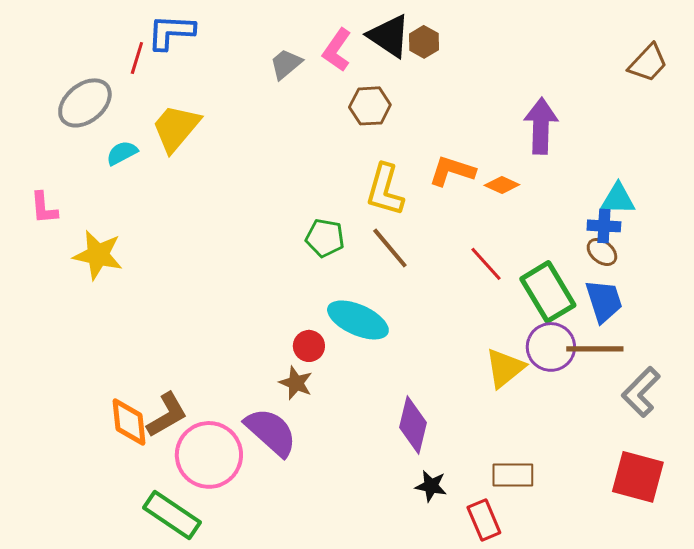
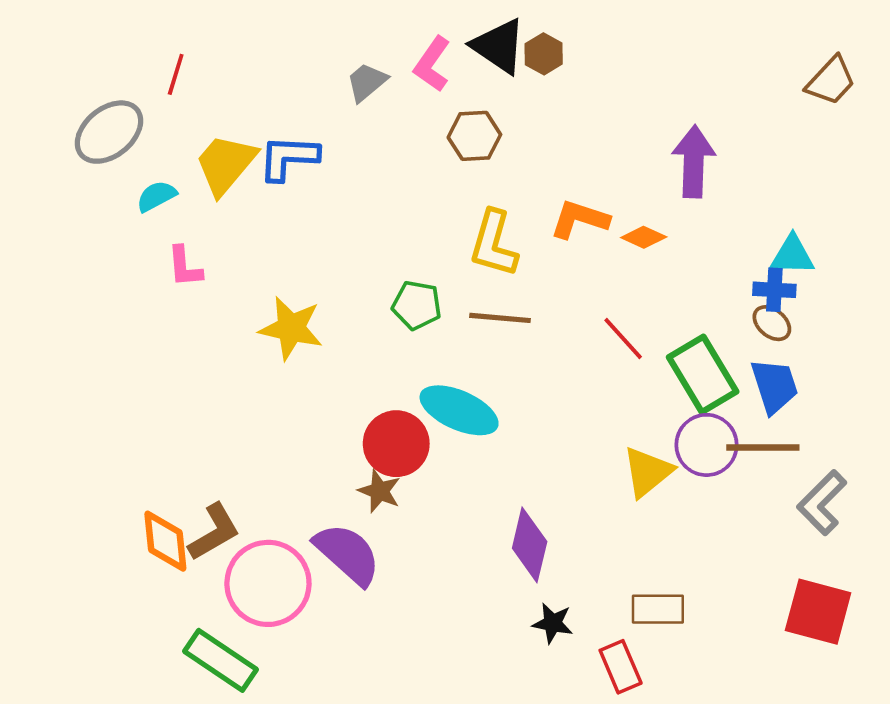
blue L-shape: (171, 32) -> (288, 158), moved
pink L-shape: (44, 208) -> (185, 267), moved
brown line: (390, 248) -> (500, 318), turned -45
yellow star: (98, 255) -> (291, 328), moved
red circle: (309, 346) -> (396, 444), size x1.6

